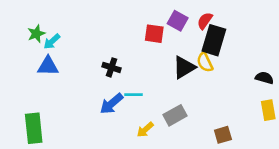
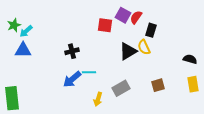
red semicircle: (205, 21) -> (136, 17), moved
black rectangle: (214, 40) -> (151, 30), size x0.6
black cross: (111, 67) -> (72, 51), turned -32
yellow arrow: (145, 130) -> (98, 99), turned -32
brown square: (223, 135) -> (158, 85), moved

